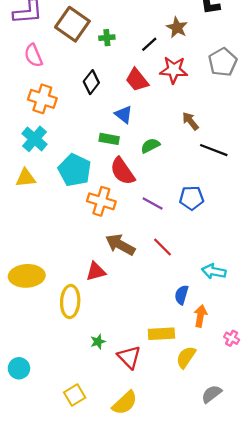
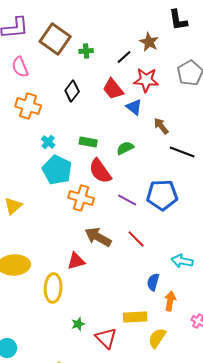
blue triangle: (124, 114) -> (134, 107), moved
cyan cross: (35, 139) -> (48, 142), moved, size x0.6
yellow triangle: (26, 178) -> (13, 206), moved, turned -36
blue pentagon: (192, 198) -> (162, 195), size x1.4

